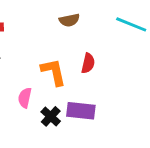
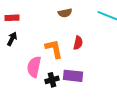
pink semicircle: (25, 98) -> (34, 67), size x1.5
black cross: (51, 116) -> (52, 80), turned 32

